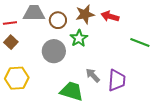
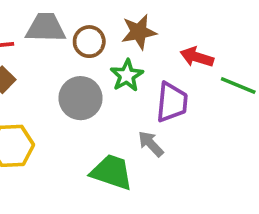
red arrow: (110, 16) -> (197, 57), moved
purple trapezoid: (117, 80) -> (172, 102), moved

